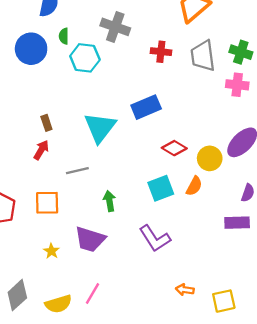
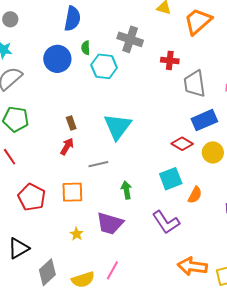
gray trapezoid: (203, 56) -> (195, 84), moved
blue rectangle: (146, 107) -> (204, 120), moved
orange semicircle: (194, 186) -> (195, 195), moved
orange arrow: (185, 290) -> (192, 266), size x1.8

